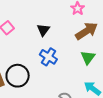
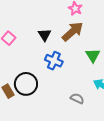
brown arrow: (86, 31) -> (73, 32), moved

